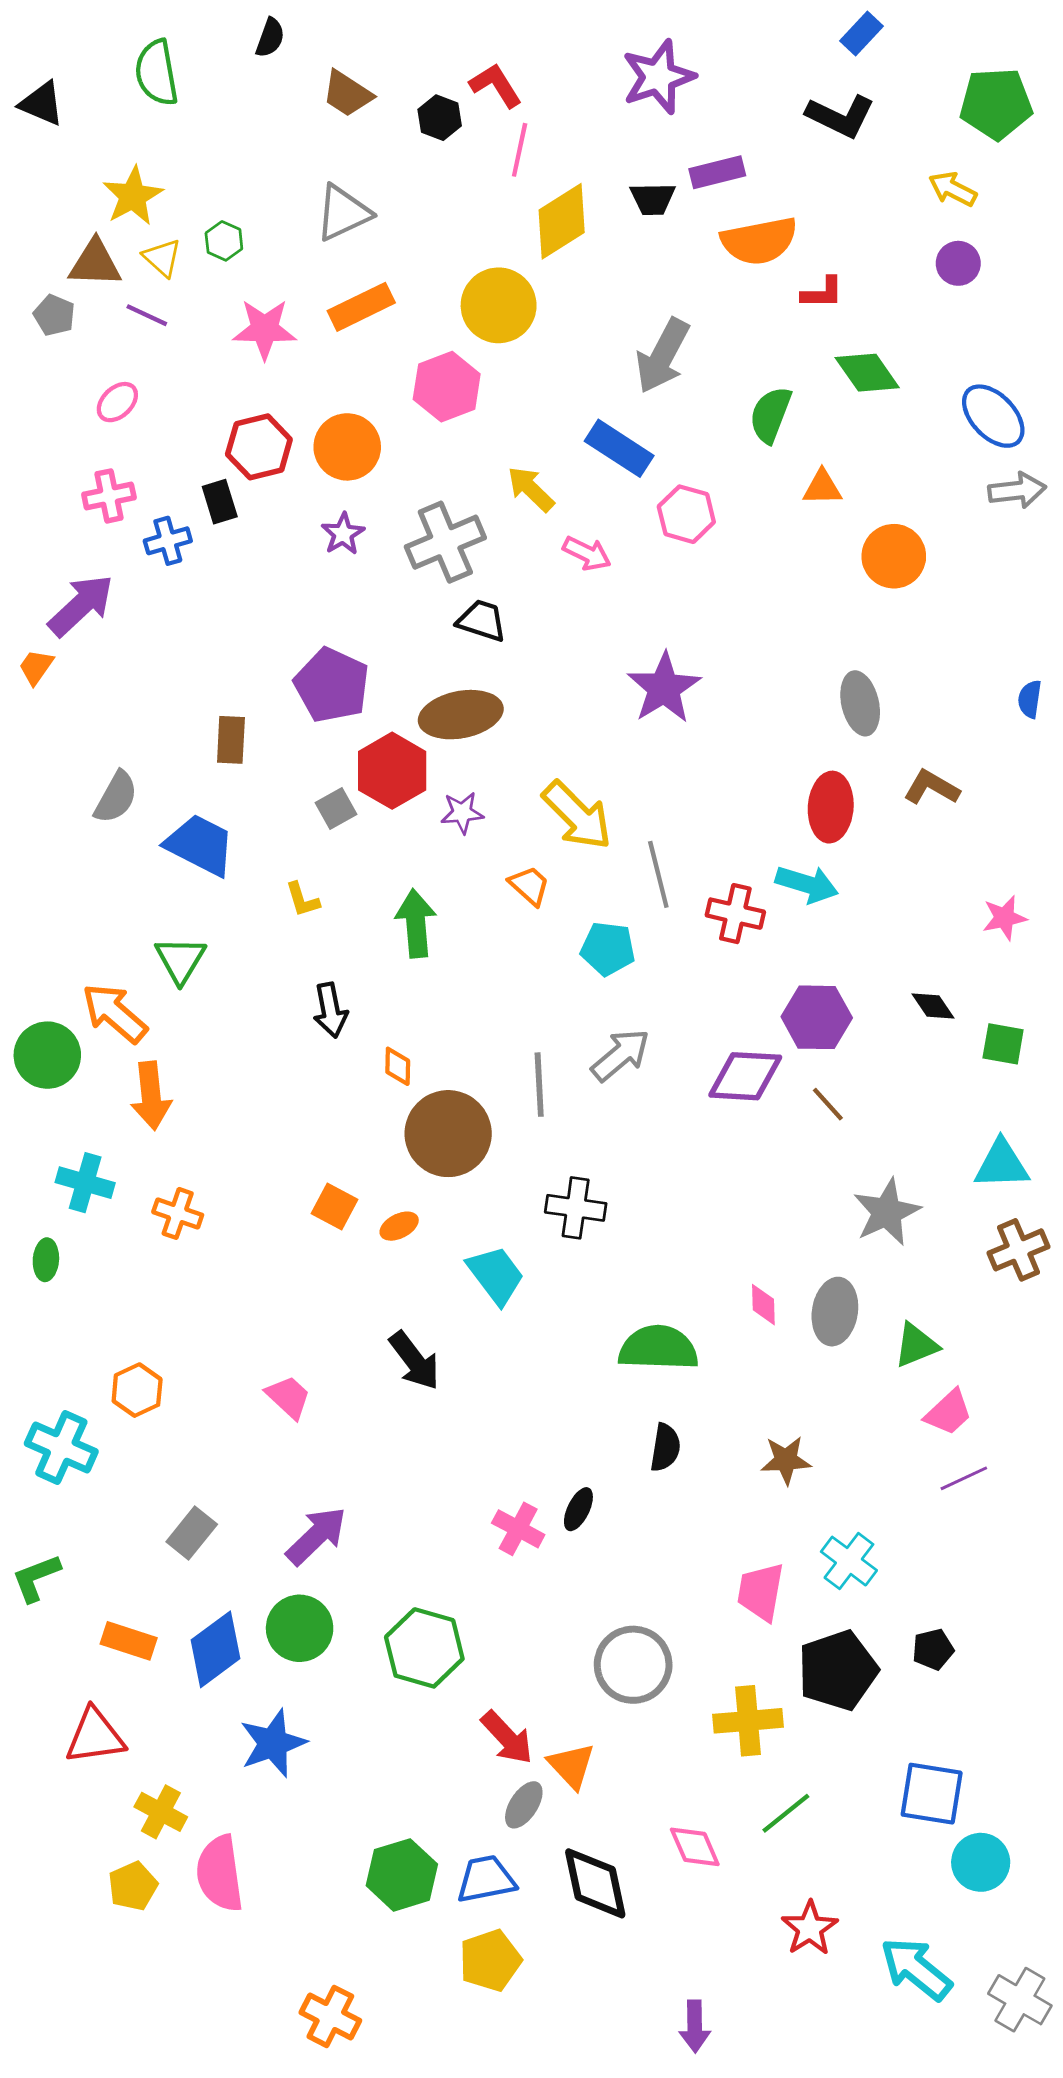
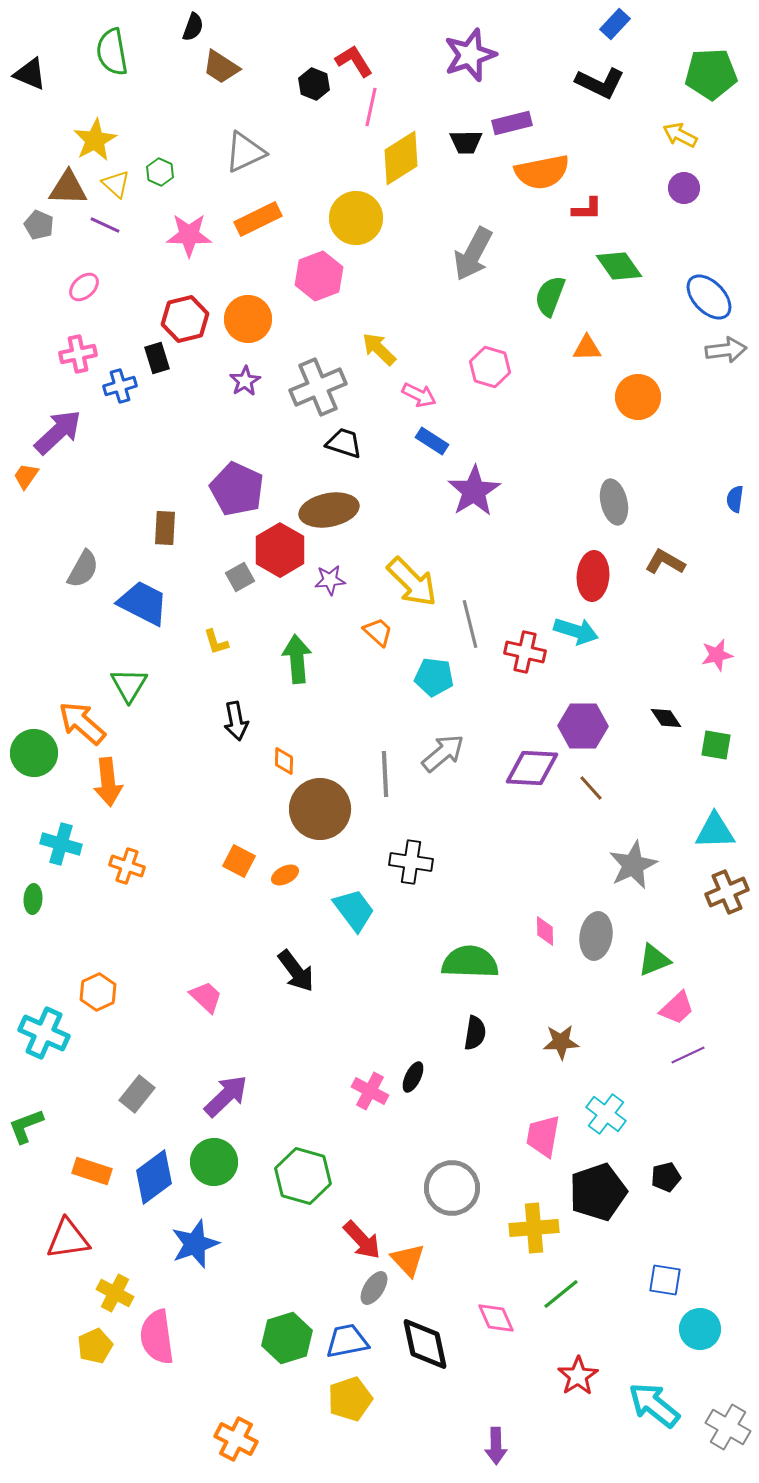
brown trapezoid: (347, 94) -> (221, 67), moved
blue rectangle: (619, 448) -> (432, 441), moved, size x0.7
blue square: (932, 1794) -> (665, 1280), size x0.7

